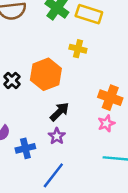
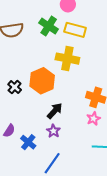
yellow cross: (78, 49) -> (67, 59), size x1.6
blue cross: (25, 148) -> (28, 142), turned -35

